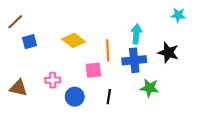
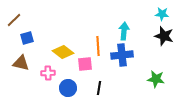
yellow diamond: (74, 40) -> (63, 52), moved
black star: (168, 53) -> (164, 36), moved
brown triangle: (18, 88) -> (21, 63), moved
green star: (150, 88) -> (156, 79), moved

